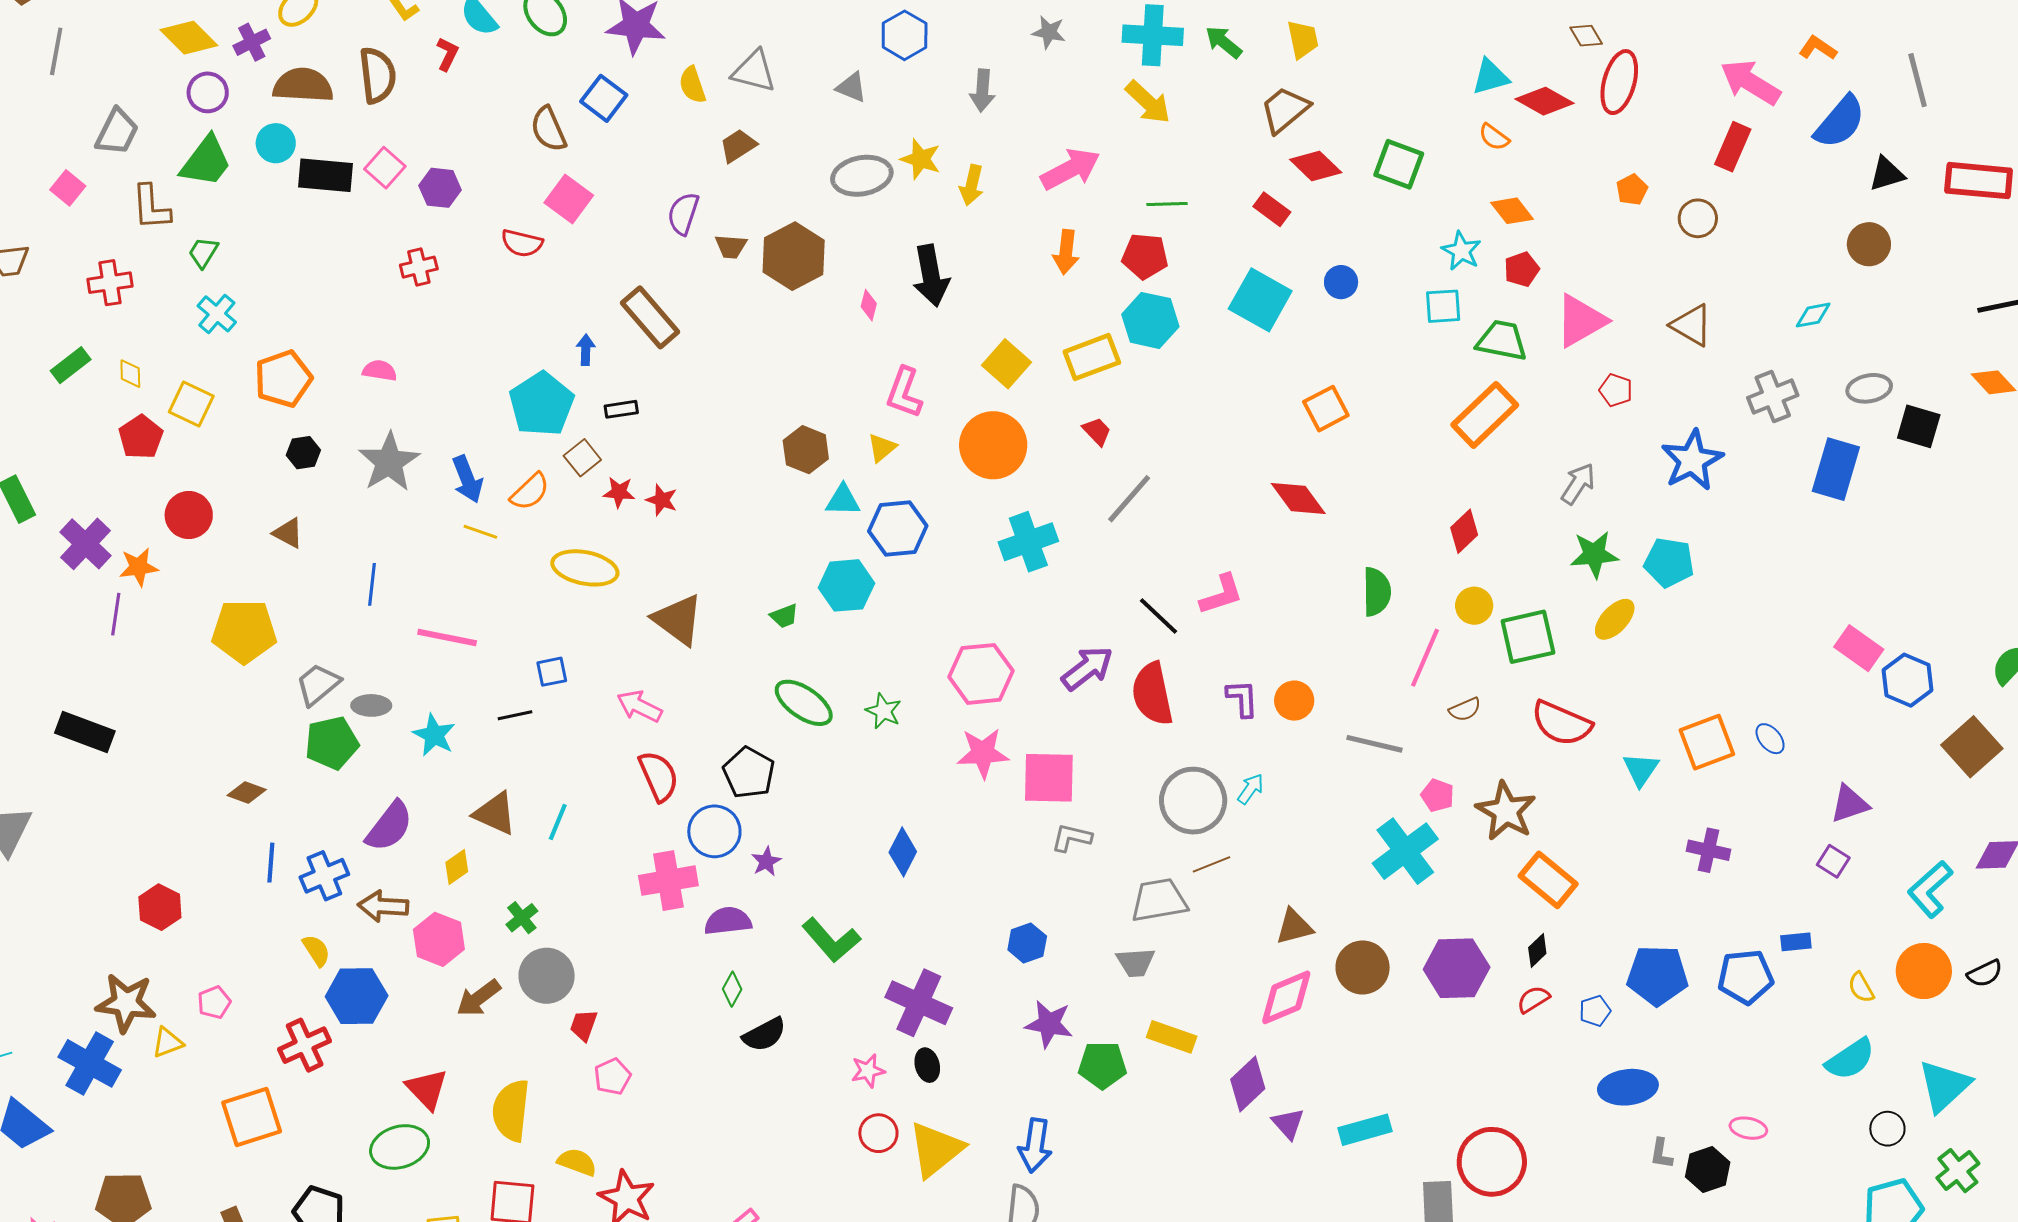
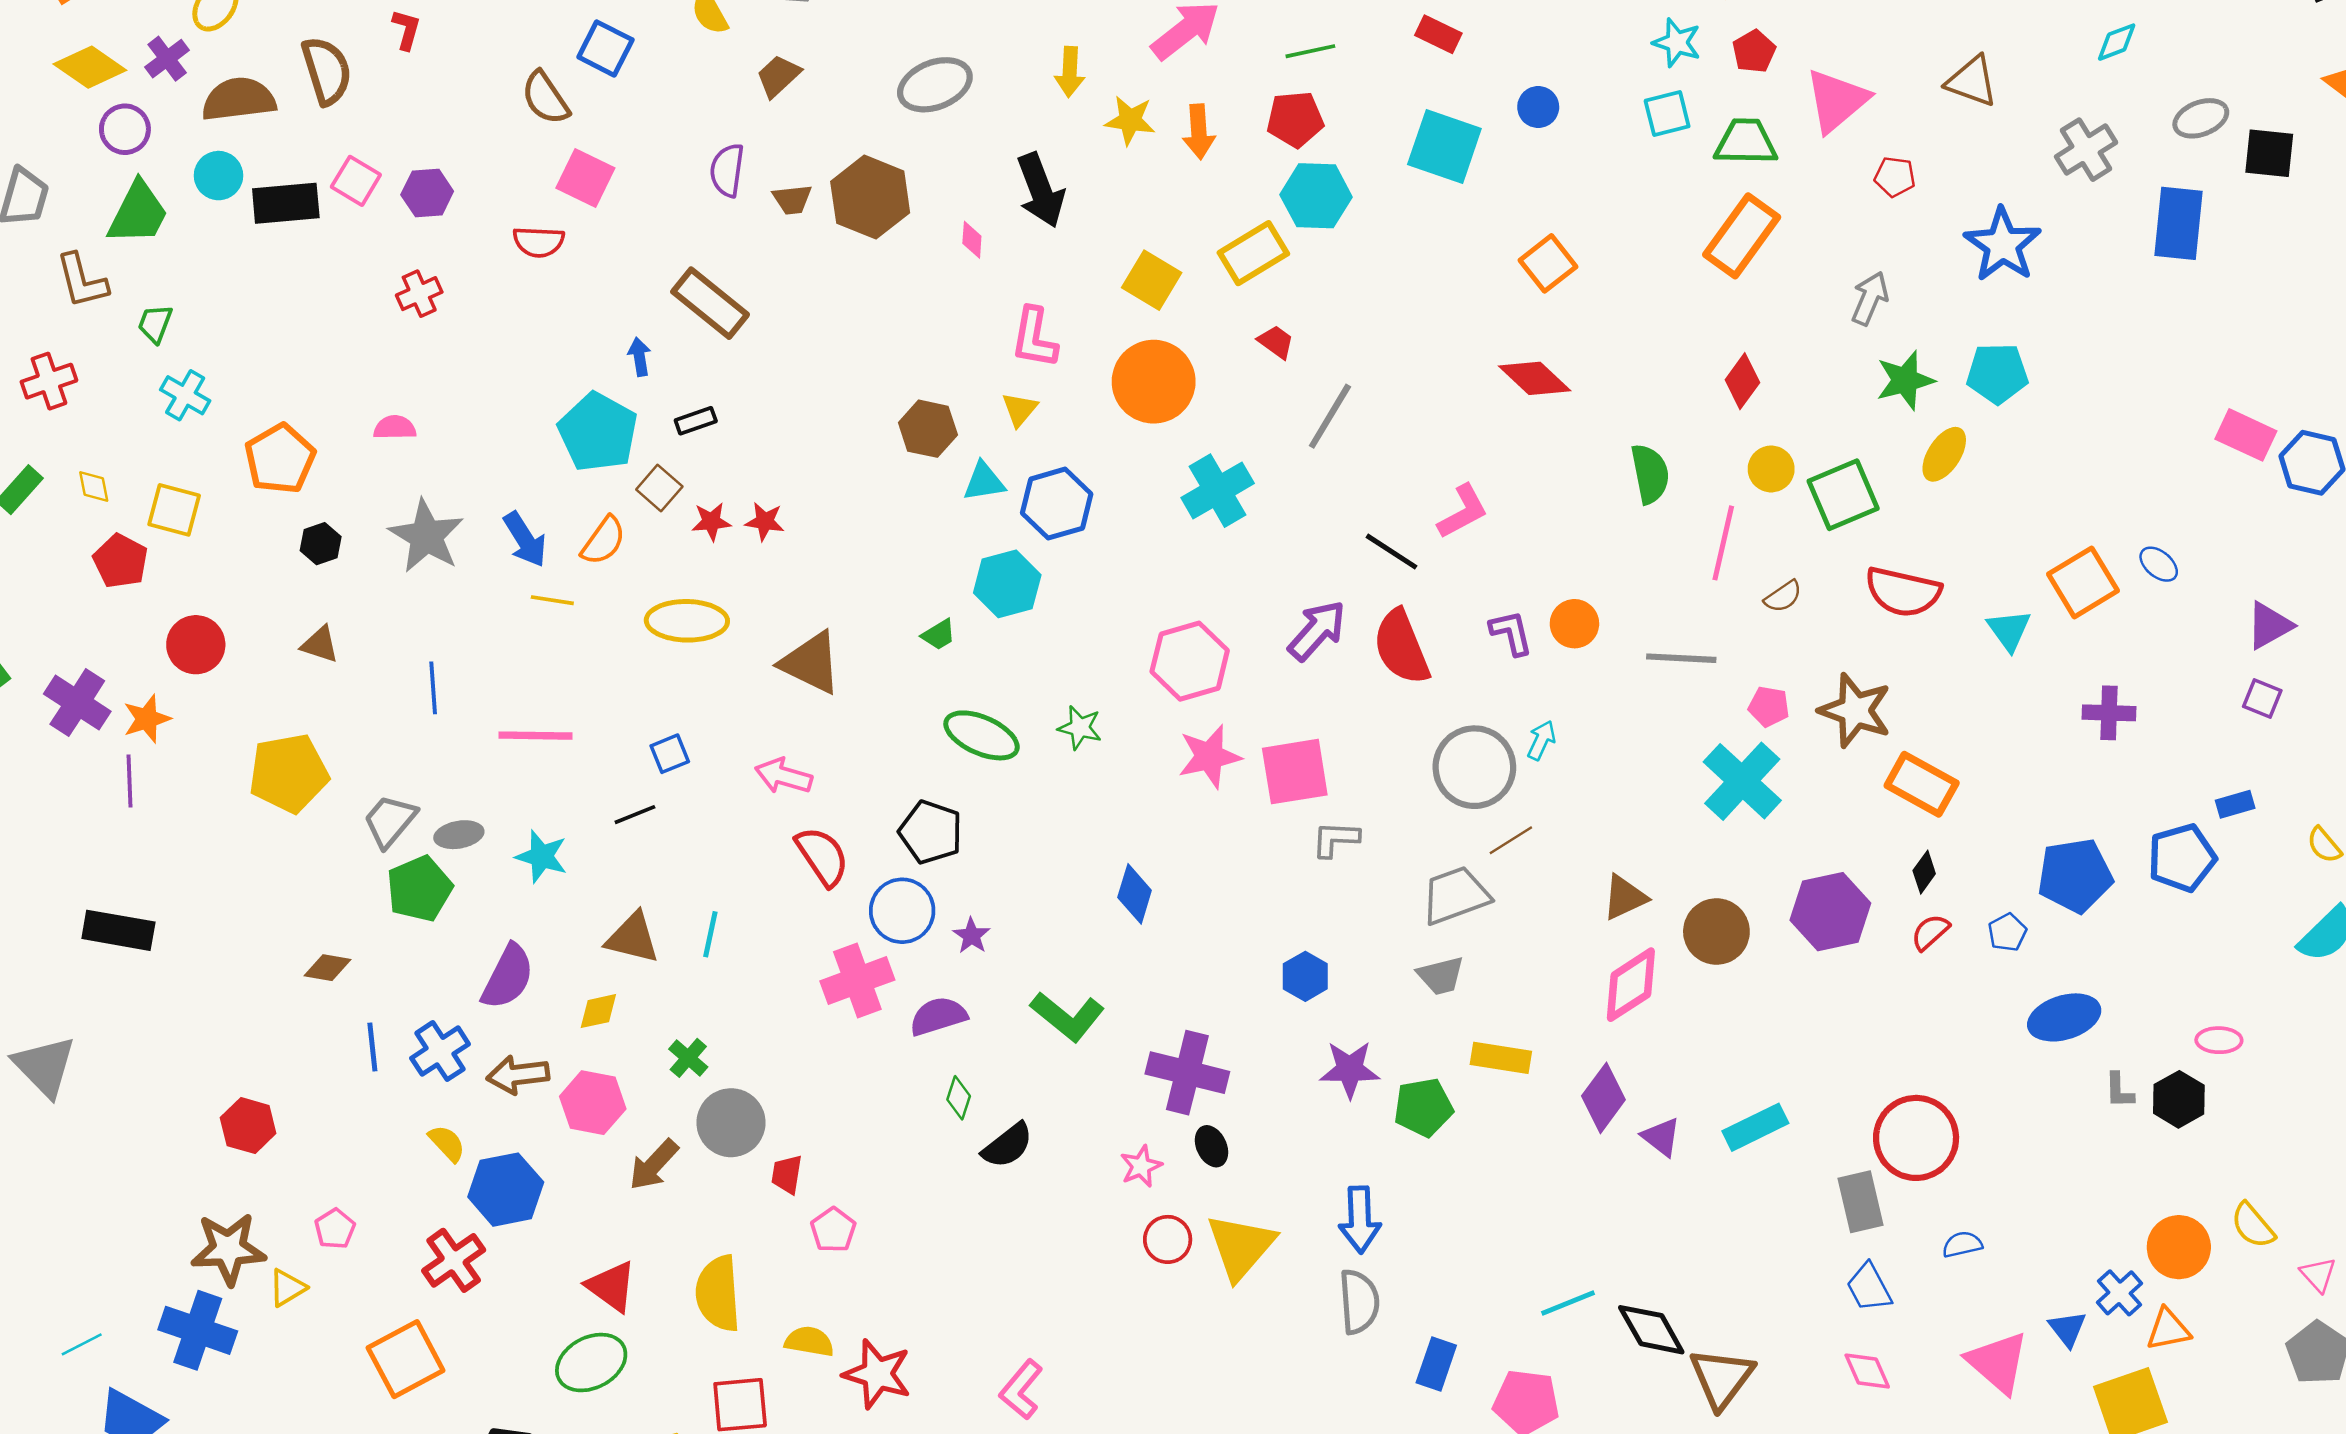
yellow star: (921, 159) -> (1130, 120), moved
yellow diamond: (457, 867) -> (598, 1011), turned 33

